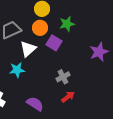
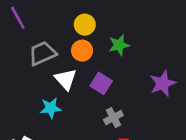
purple square: (54, 43) -> (101, 83), moved
white triangle: (28, 49) -> (66, 79), turned -30

